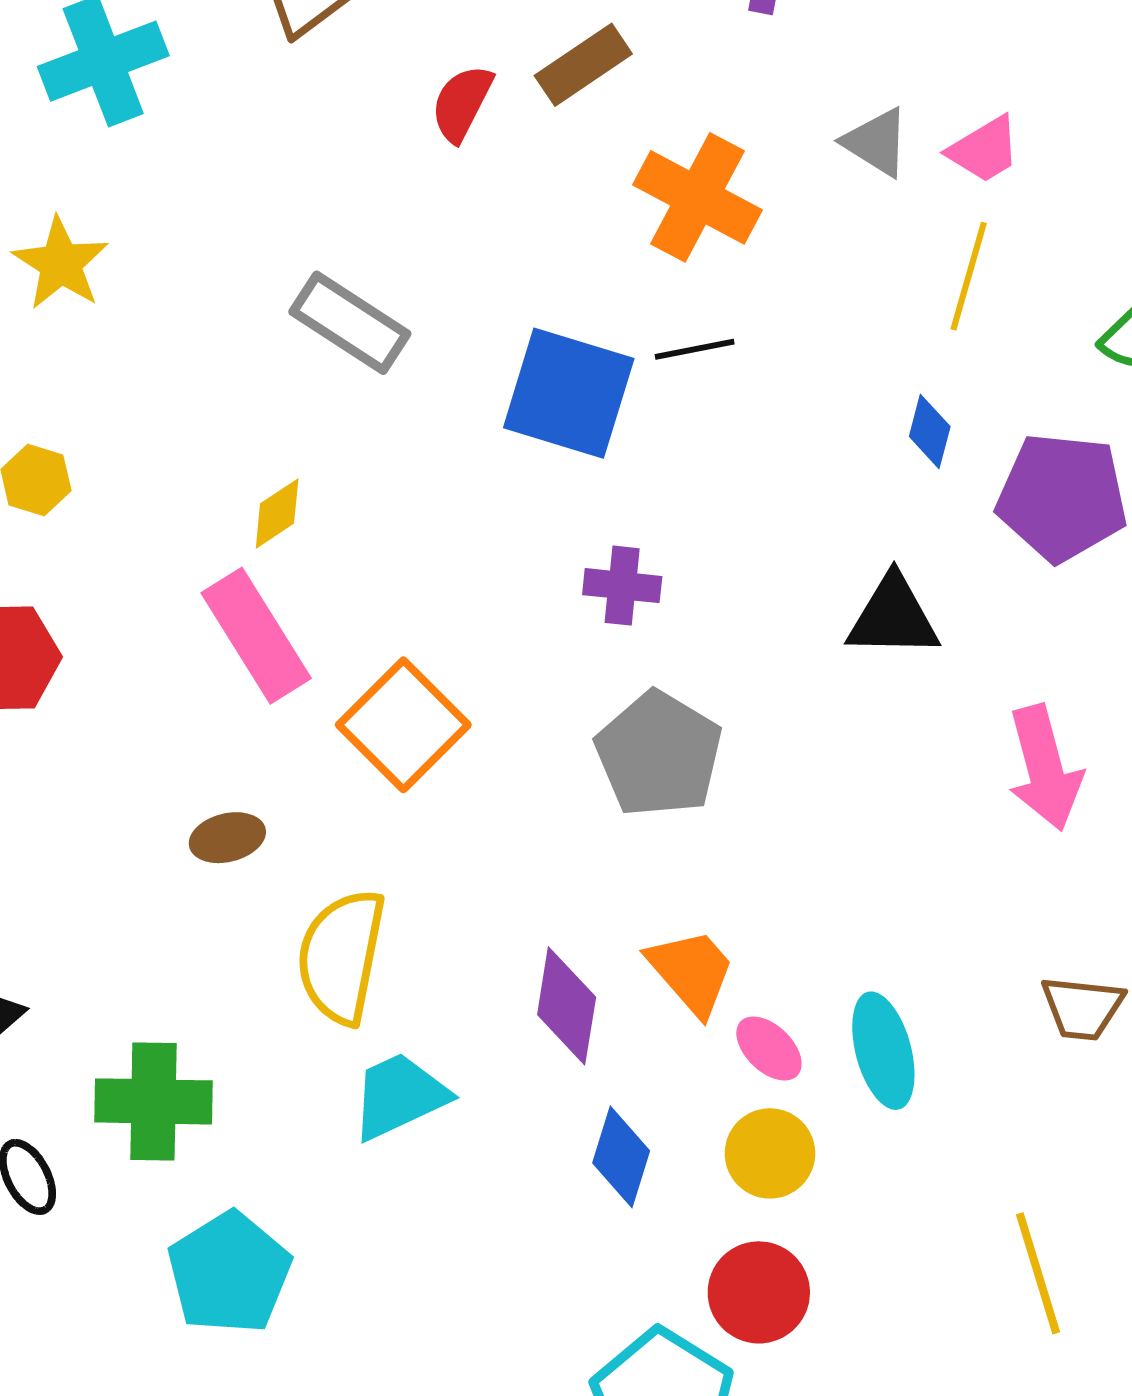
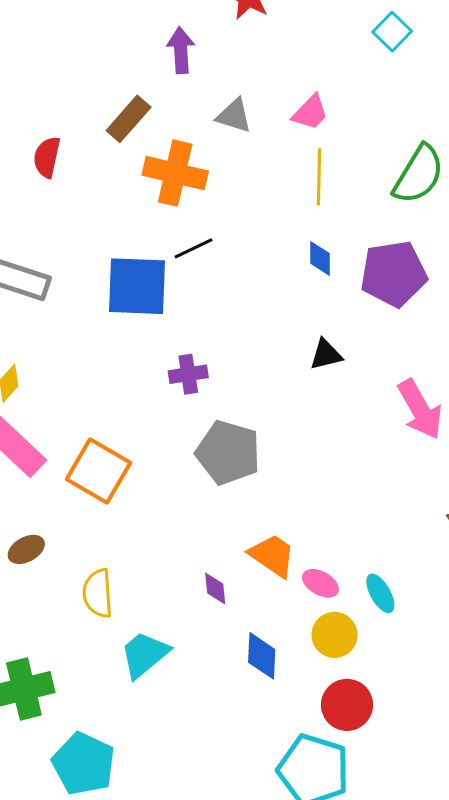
brown rectangle: (583, 65) -> (129, 119), moved
gray triangle: (876, 142) -> (234, 116), moved
black triangle: (893, 617) -> (326, 355), size x0.7
yellow semicircle: (341, 956) -> (98, 593), size x0.7
purple diamond: (567, 1006) -> (215, 588), size x0.6
cyan ellipse: (883, 1051) -> (380, 593), moved, size x0.7

